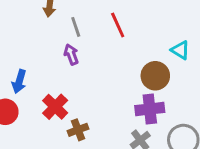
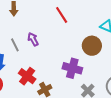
gray line: (76, 27) -> (15, 45), moved
purple cross: (150, 109) -> (72, 68), moved, turned 30

